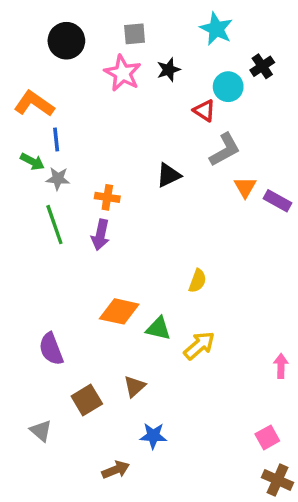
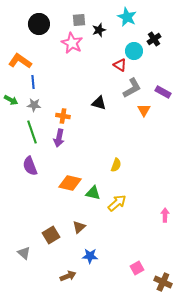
black star: (169, 70) -> (99, 30), moved
green arrow: (32, 162) -> (11, 100), moved
black triangle: (169, 175) -> (99, 103), turned 42
purple rectangle: (278, 201) -> (163, 92), moved
purple semicircle: (51, 349) -> (30, 166), moved
pink square: (267, 437) -> (137, 268), moved

